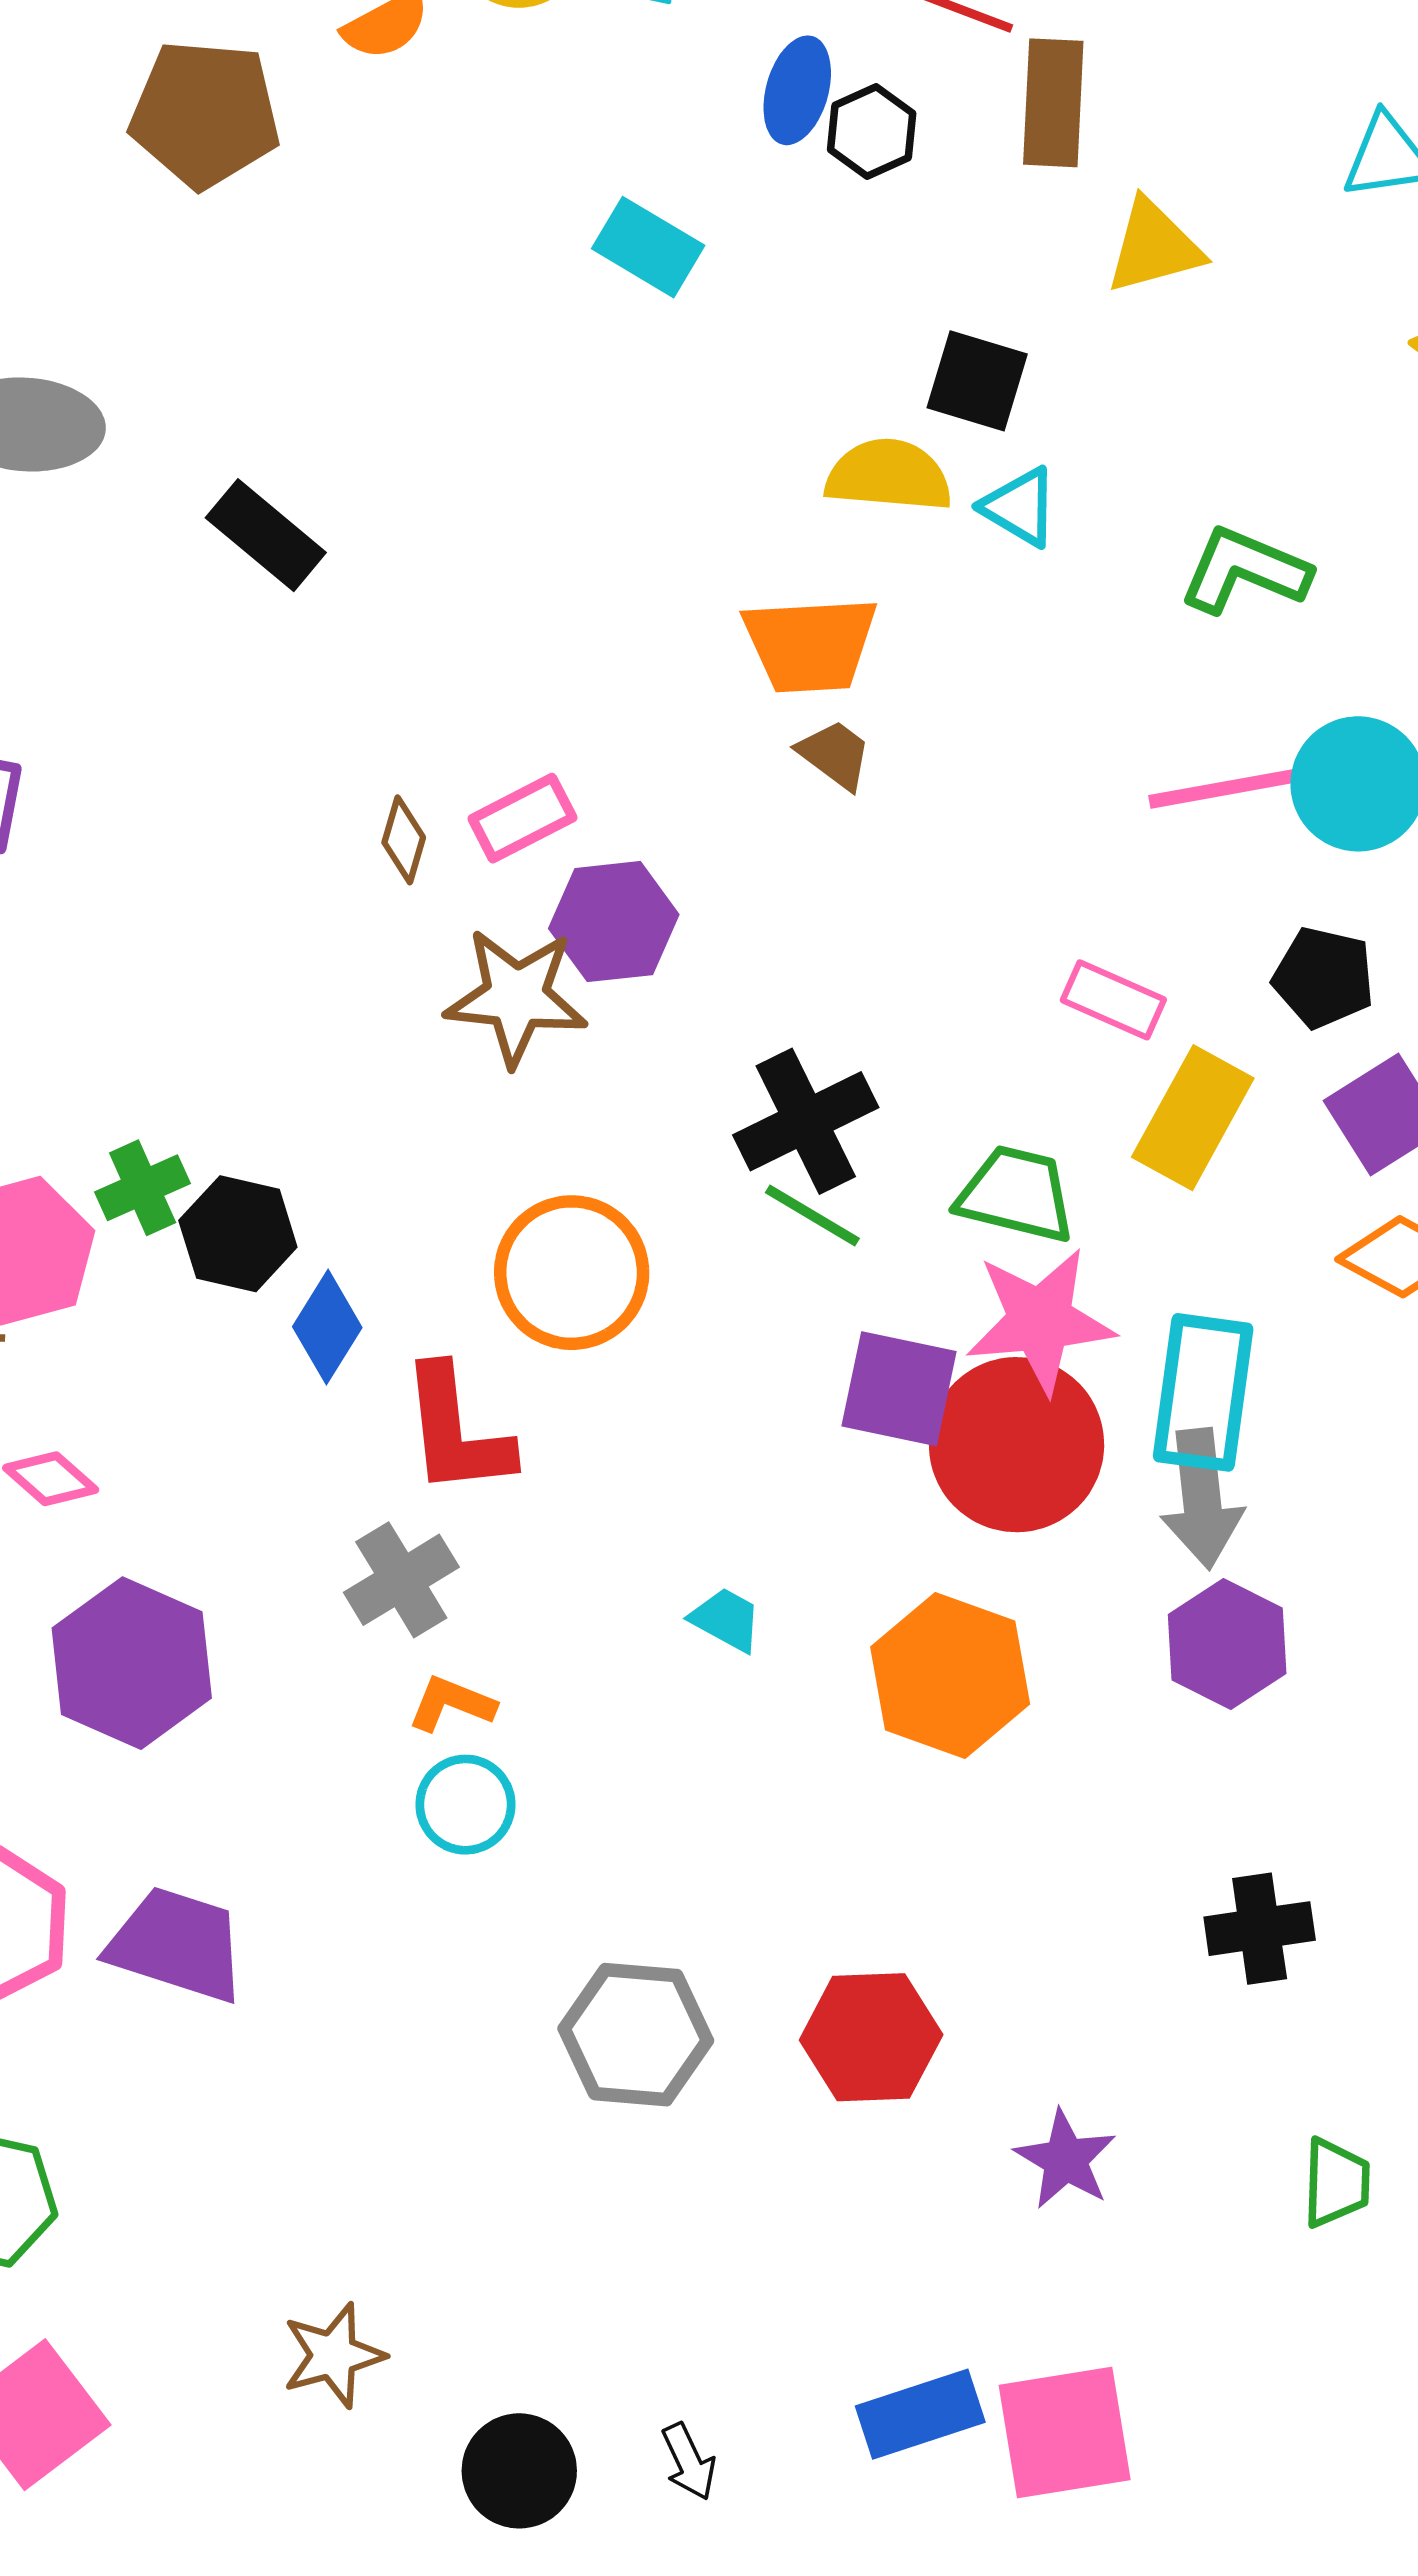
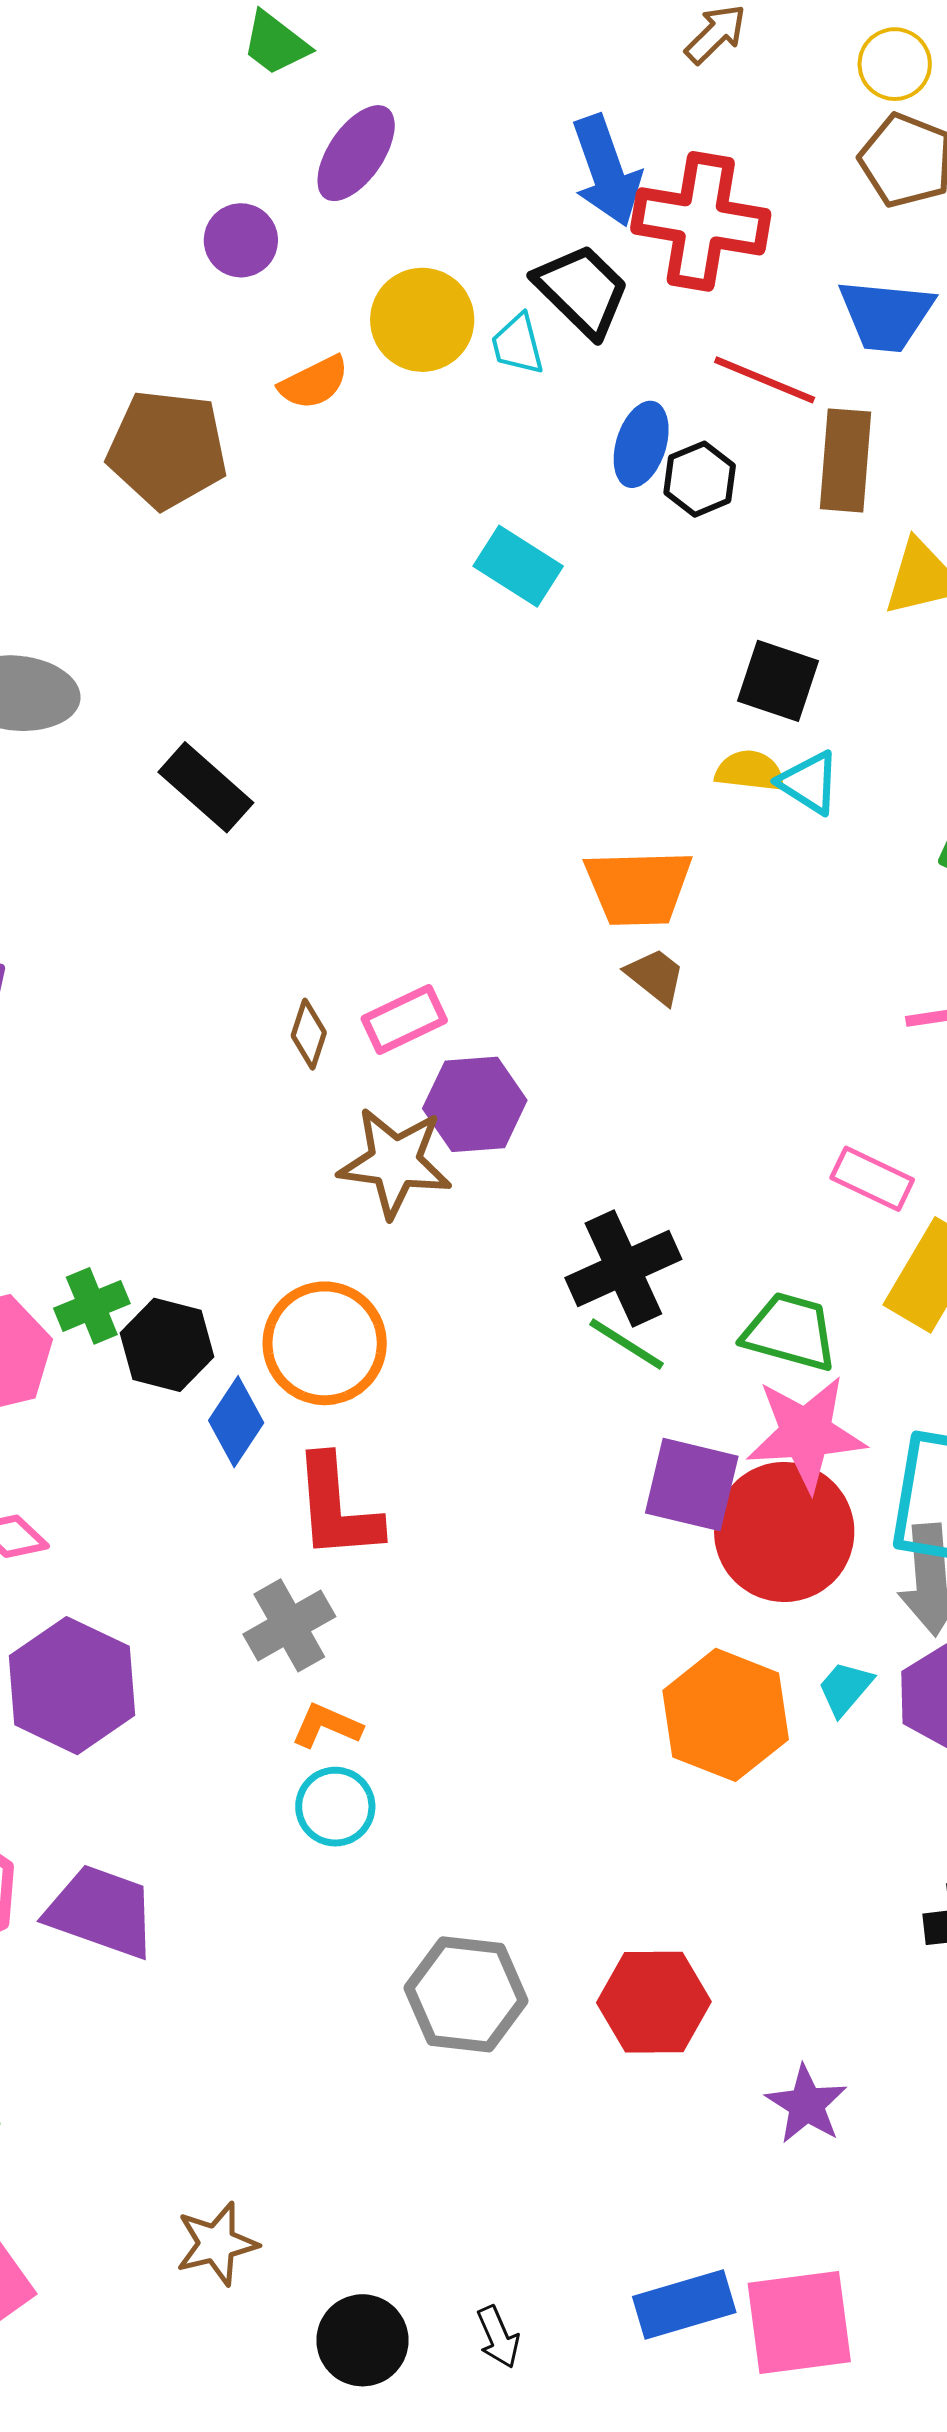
yellow semicircle: (889, 475) -> (750, 771), moved, size x0.7
orange circle: (572, 1273) -> (325, 1343), moved
cyan trapezoid: (726, 1620) -> (845, 1688), moved, turned -80

